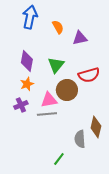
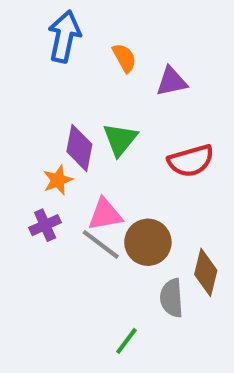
purple diamond: (27, 61) -> (79, 148), moved
brown circle: (67, 90) -> (148, 242), moved
gray line: (47, 114) -> (101, 244), turned 42

